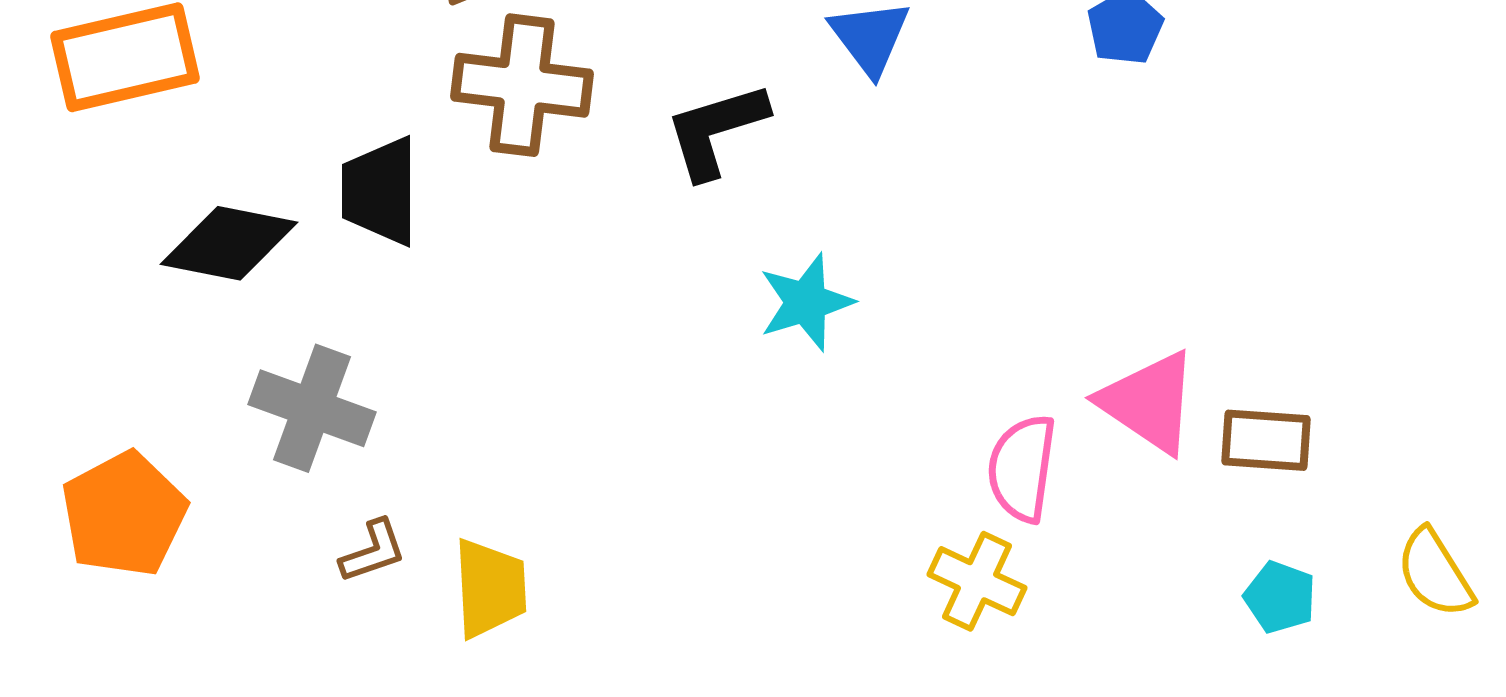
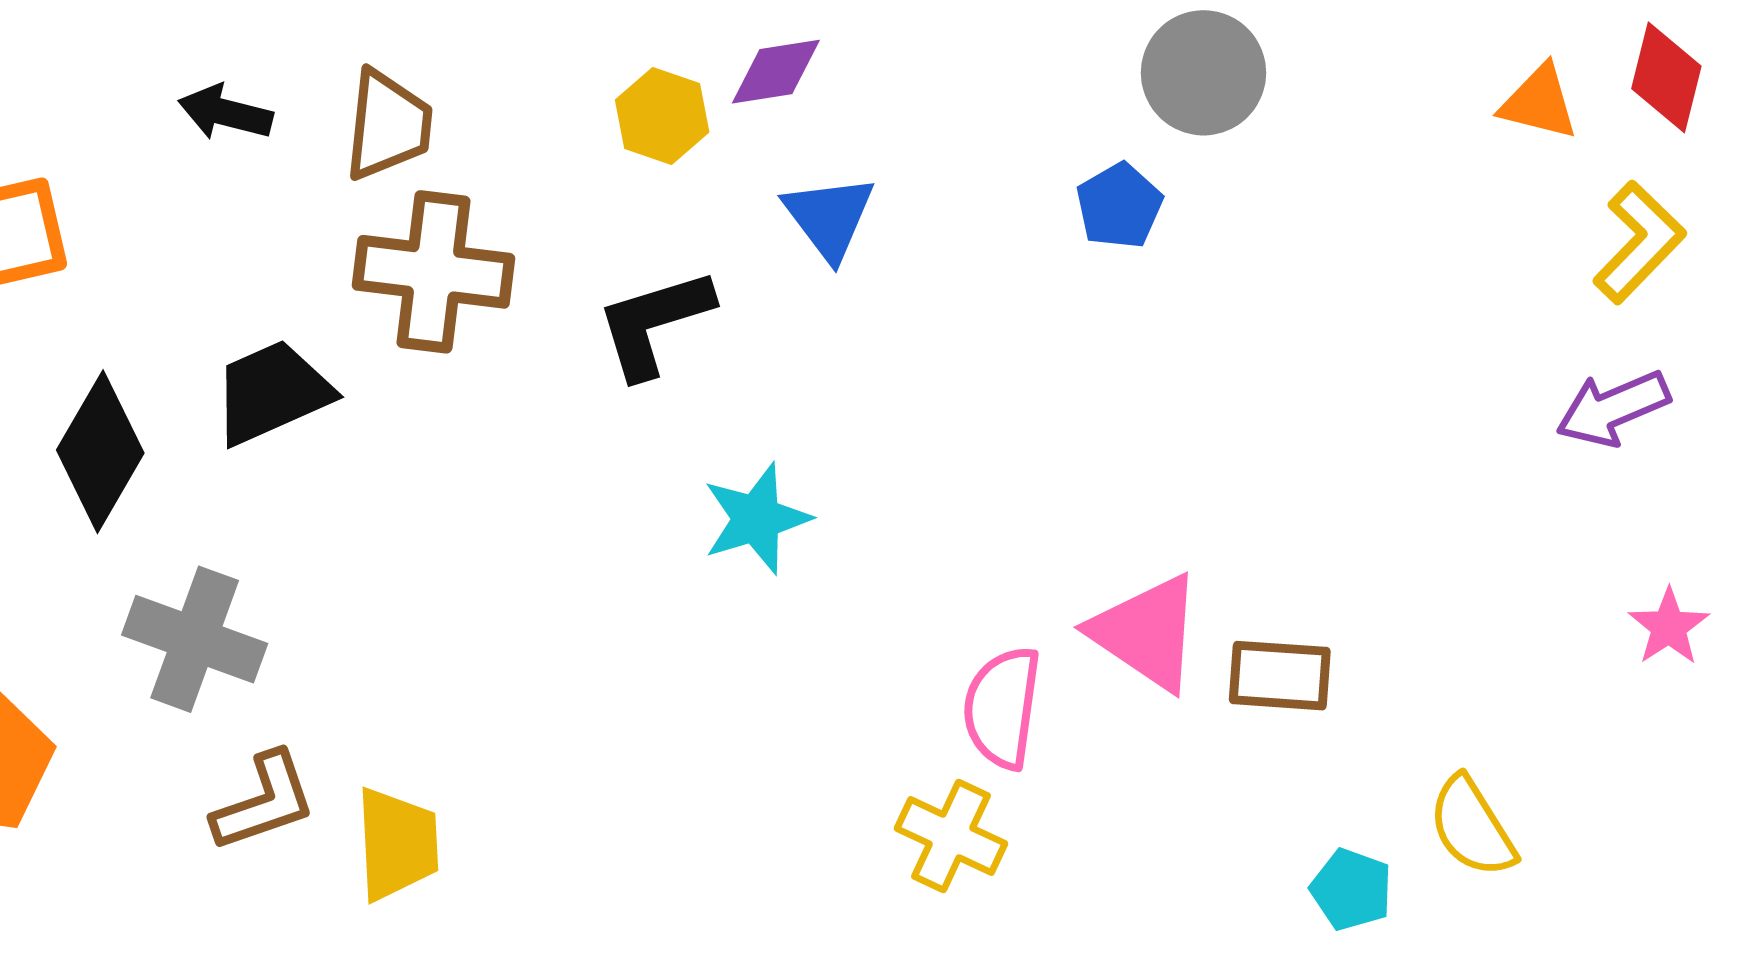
black trapezoid: (380, 191) -> (272, 392), turned 66
black diamond: (229, 243) -> (100, 452), turned -71
brown L-shape: (373, 551) -> (264, 802), size x1.4
cyan pentagon: (1280, 597) -> (1351, 889), moved

